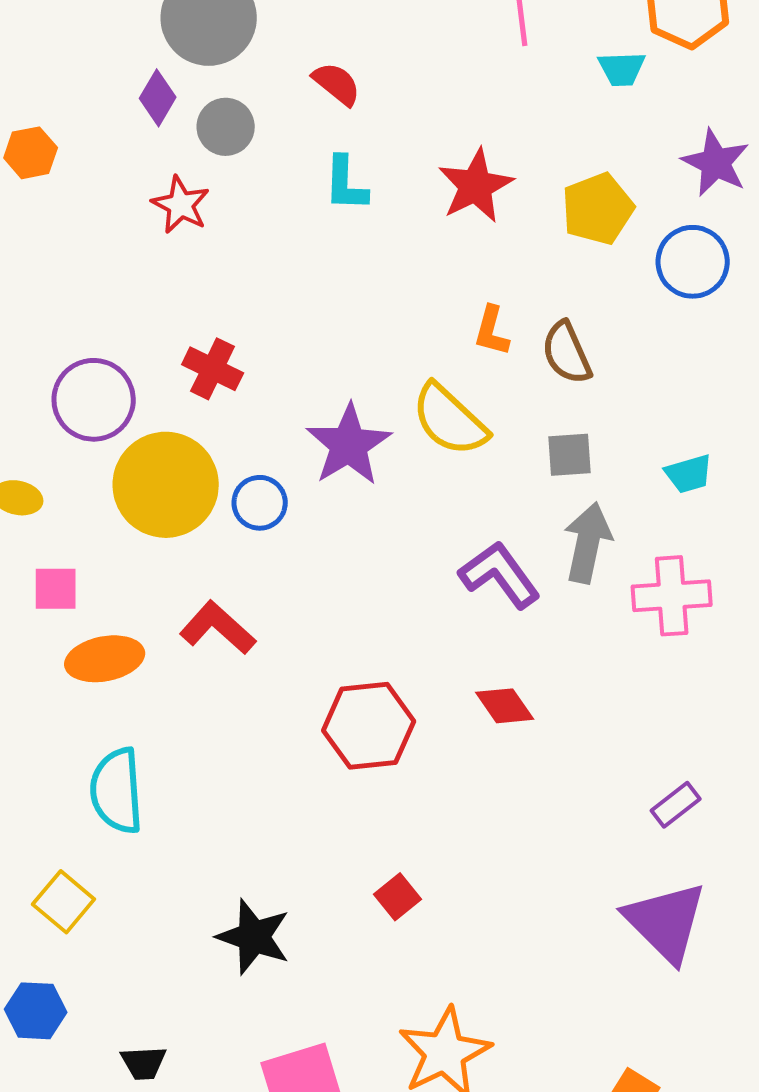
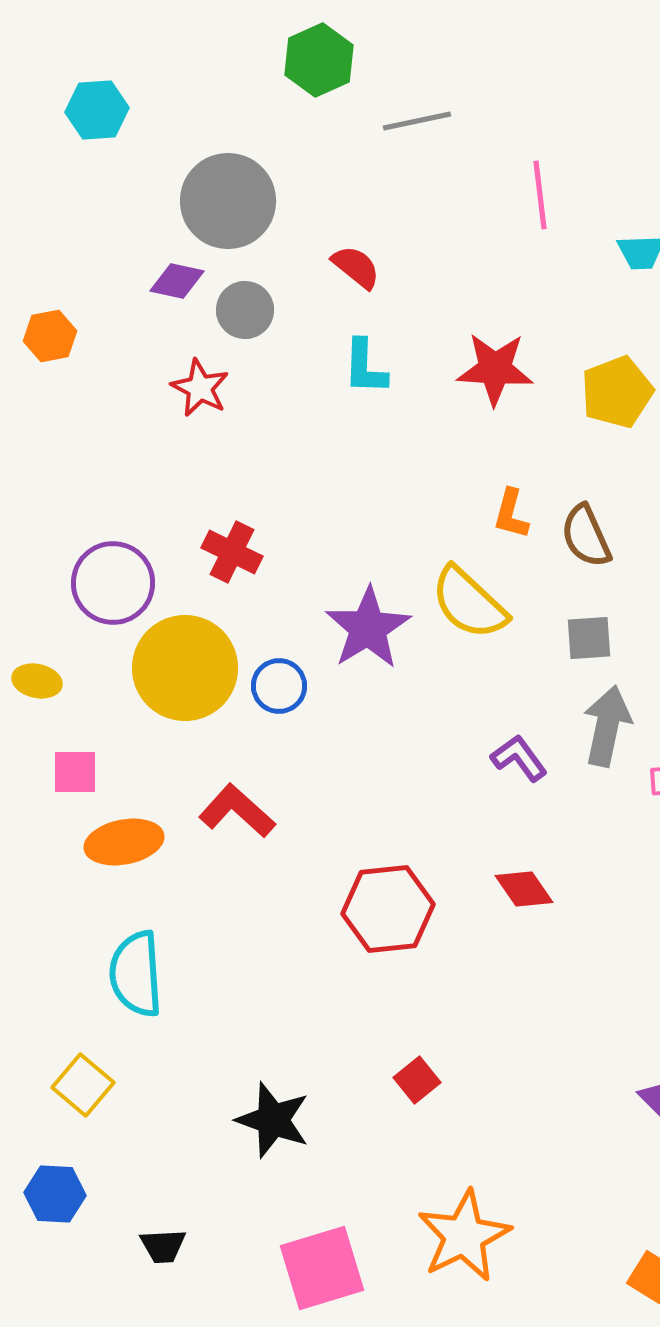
purple diamond: (158, 98) -> (177, 281), turned 72
red star: (476, 186) -> (495, 369), turned 30
purple L-shape: (500, 575) -> (519, 758), size x0.7

